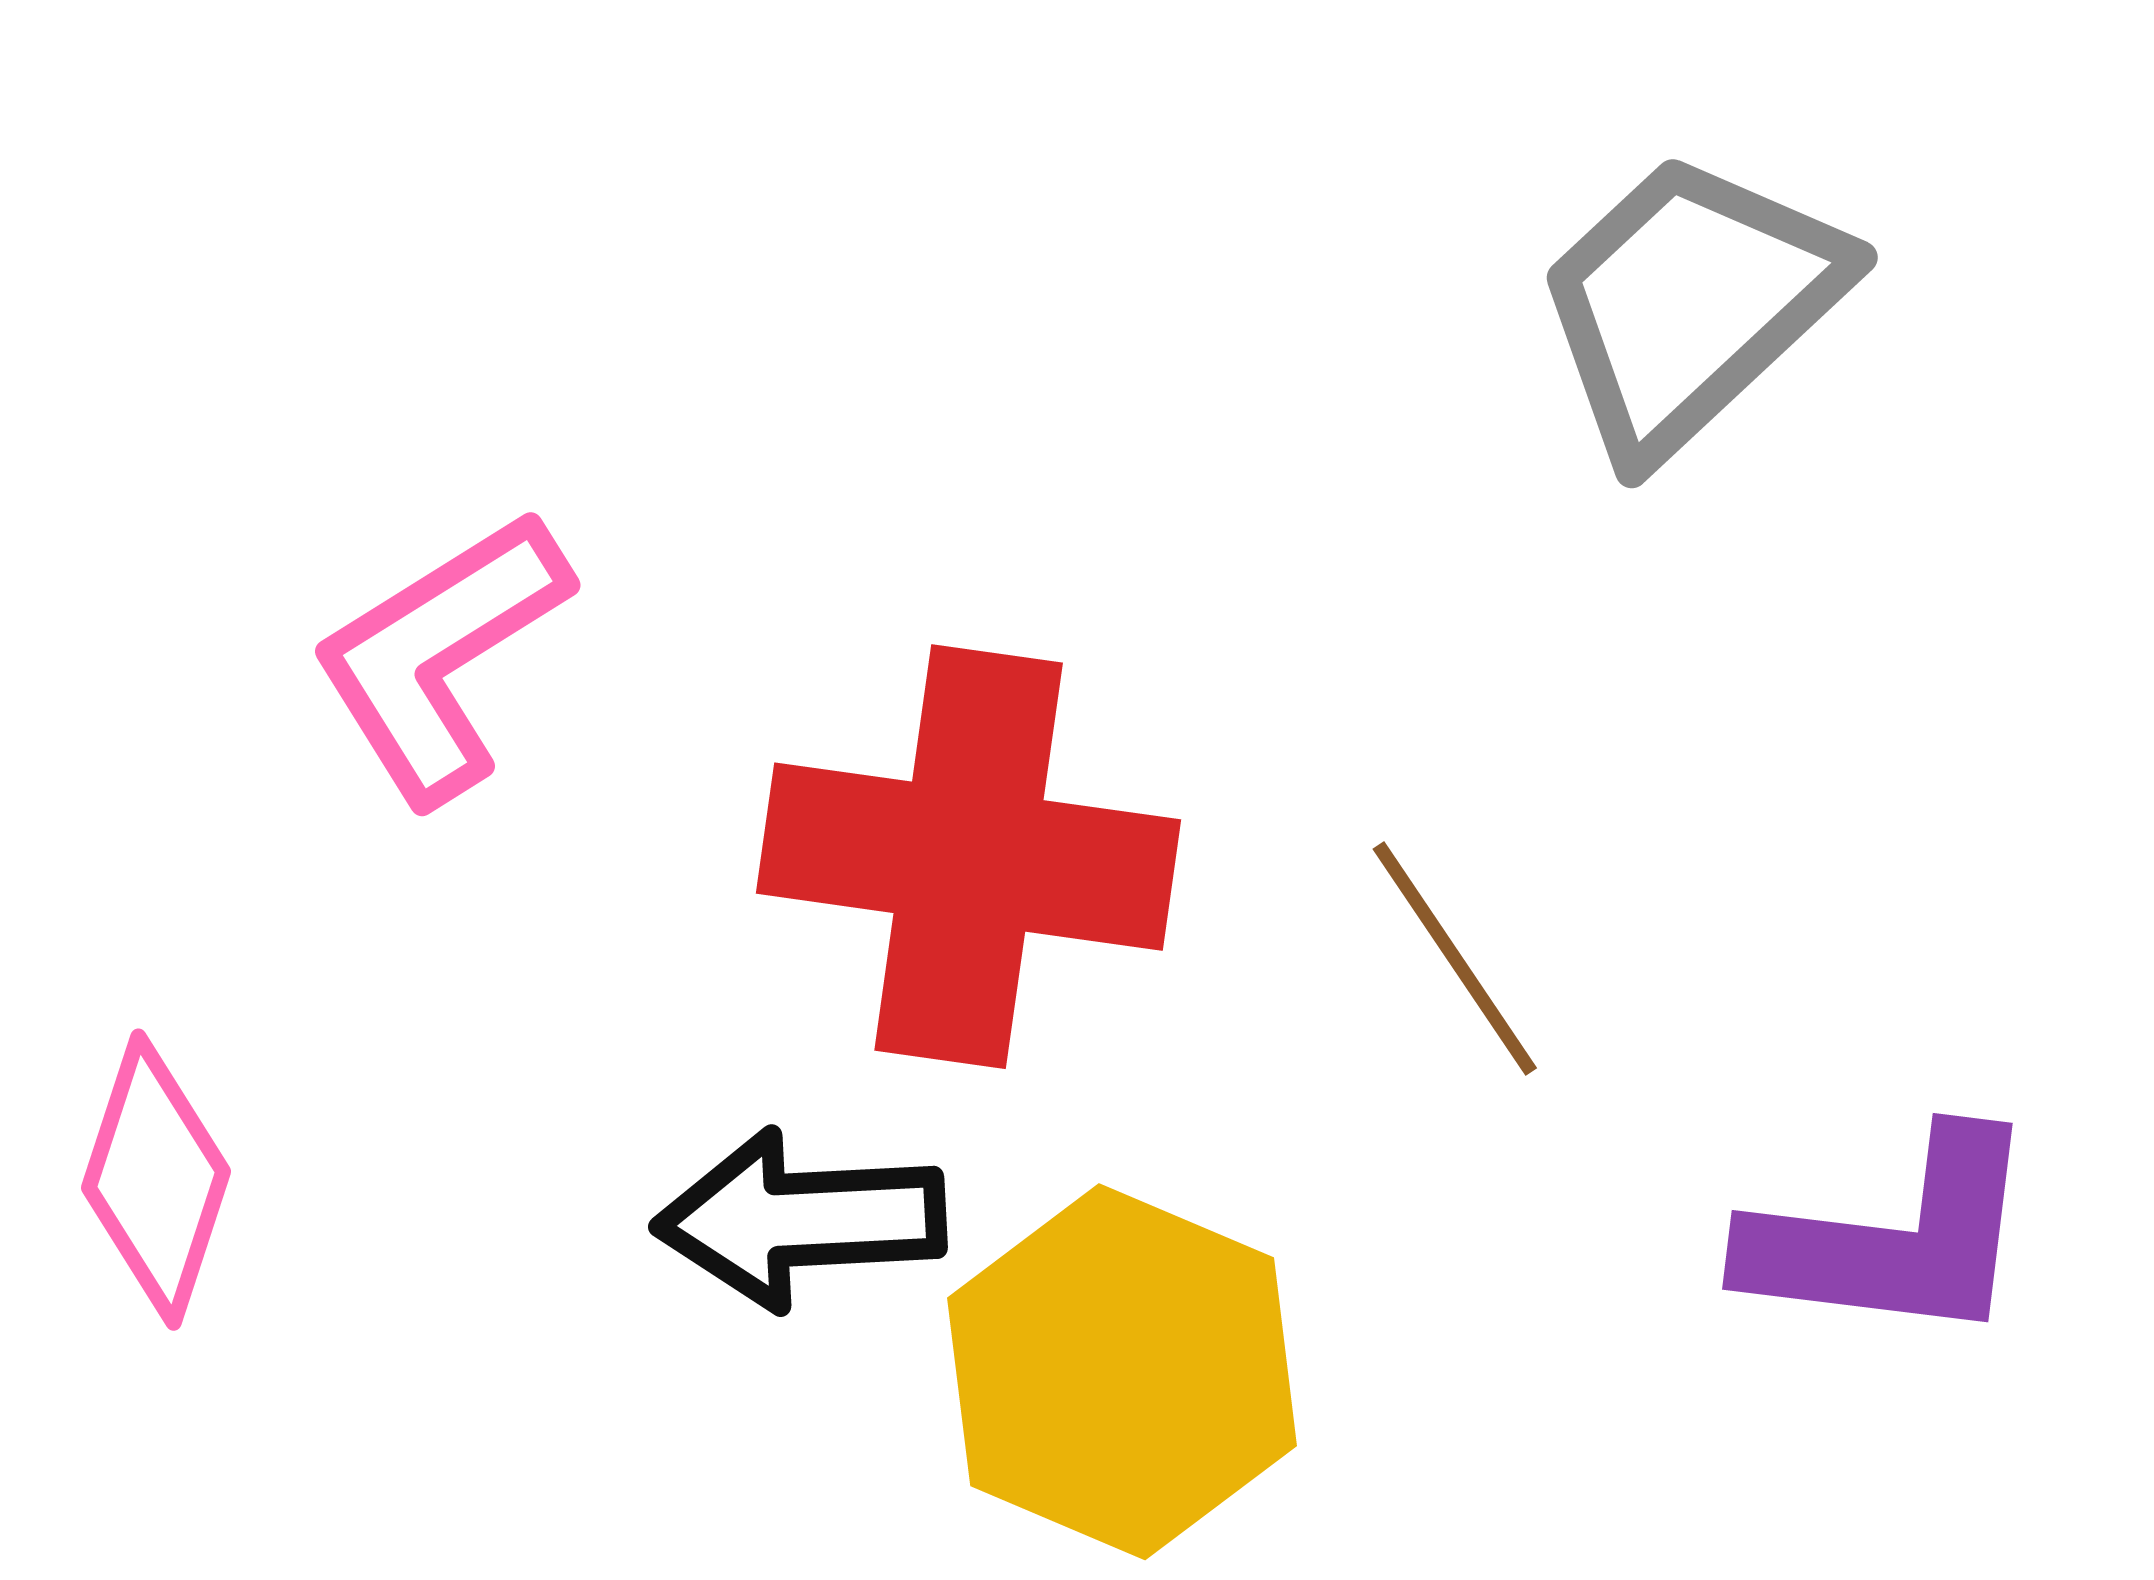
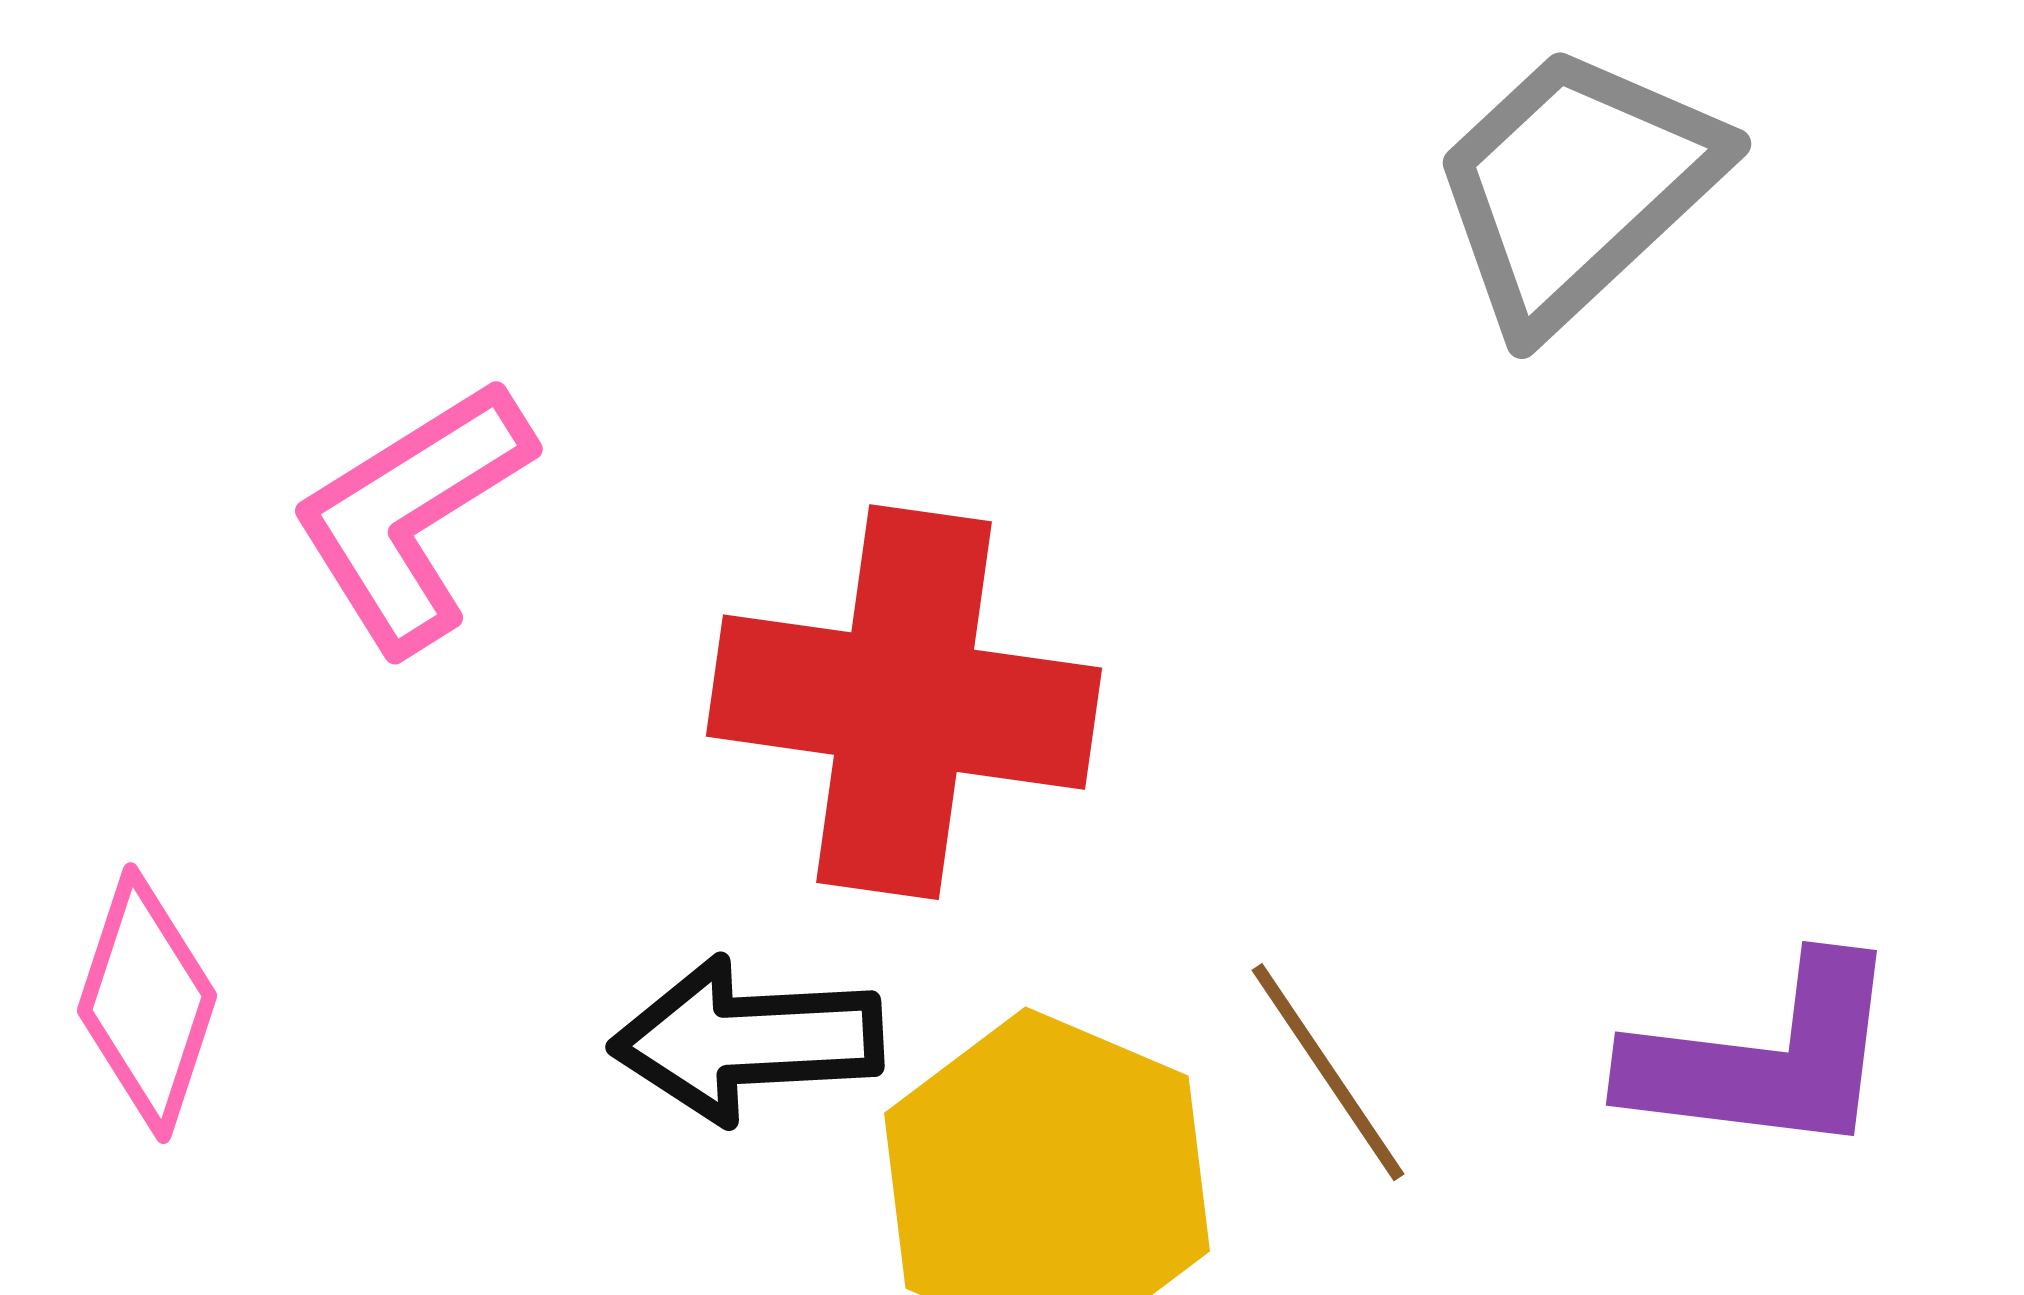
brown line: (1455, 959) -> (1328, 1072), moved

